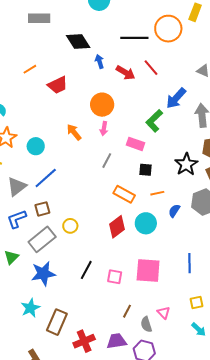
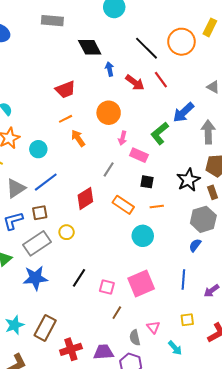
black line: (134, 38) -> (147, 48), turned 40
orange line: (30, 69) -> (66, 119), moved
pink arrow: (104, 129) -> (123, 138), moved
blue semicircle: (174, 211) -> (195, 245), moved
red diamond: (117, 227) -> (85, 198), moved
pink square: (148, 270) -> (141, 284), turned -32
cyan star: (30, 308) -> (14, 325), moved
brown line: (127, 311) -> (117, 313), moved
cyan arrow: (199, 329) -> (175, 348), moved

